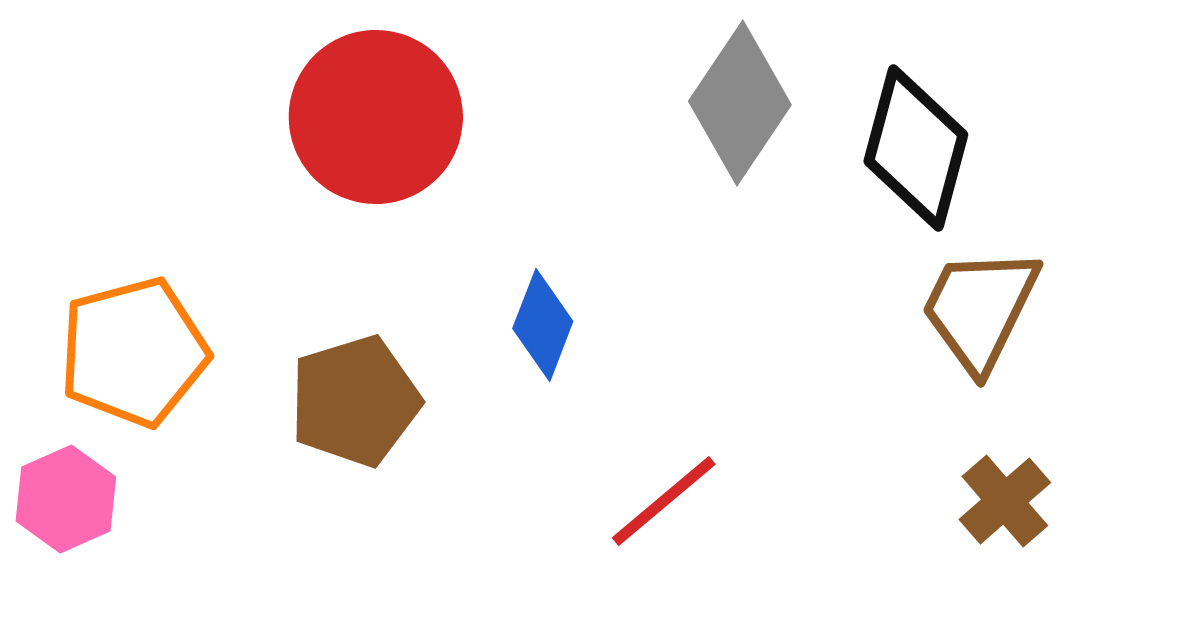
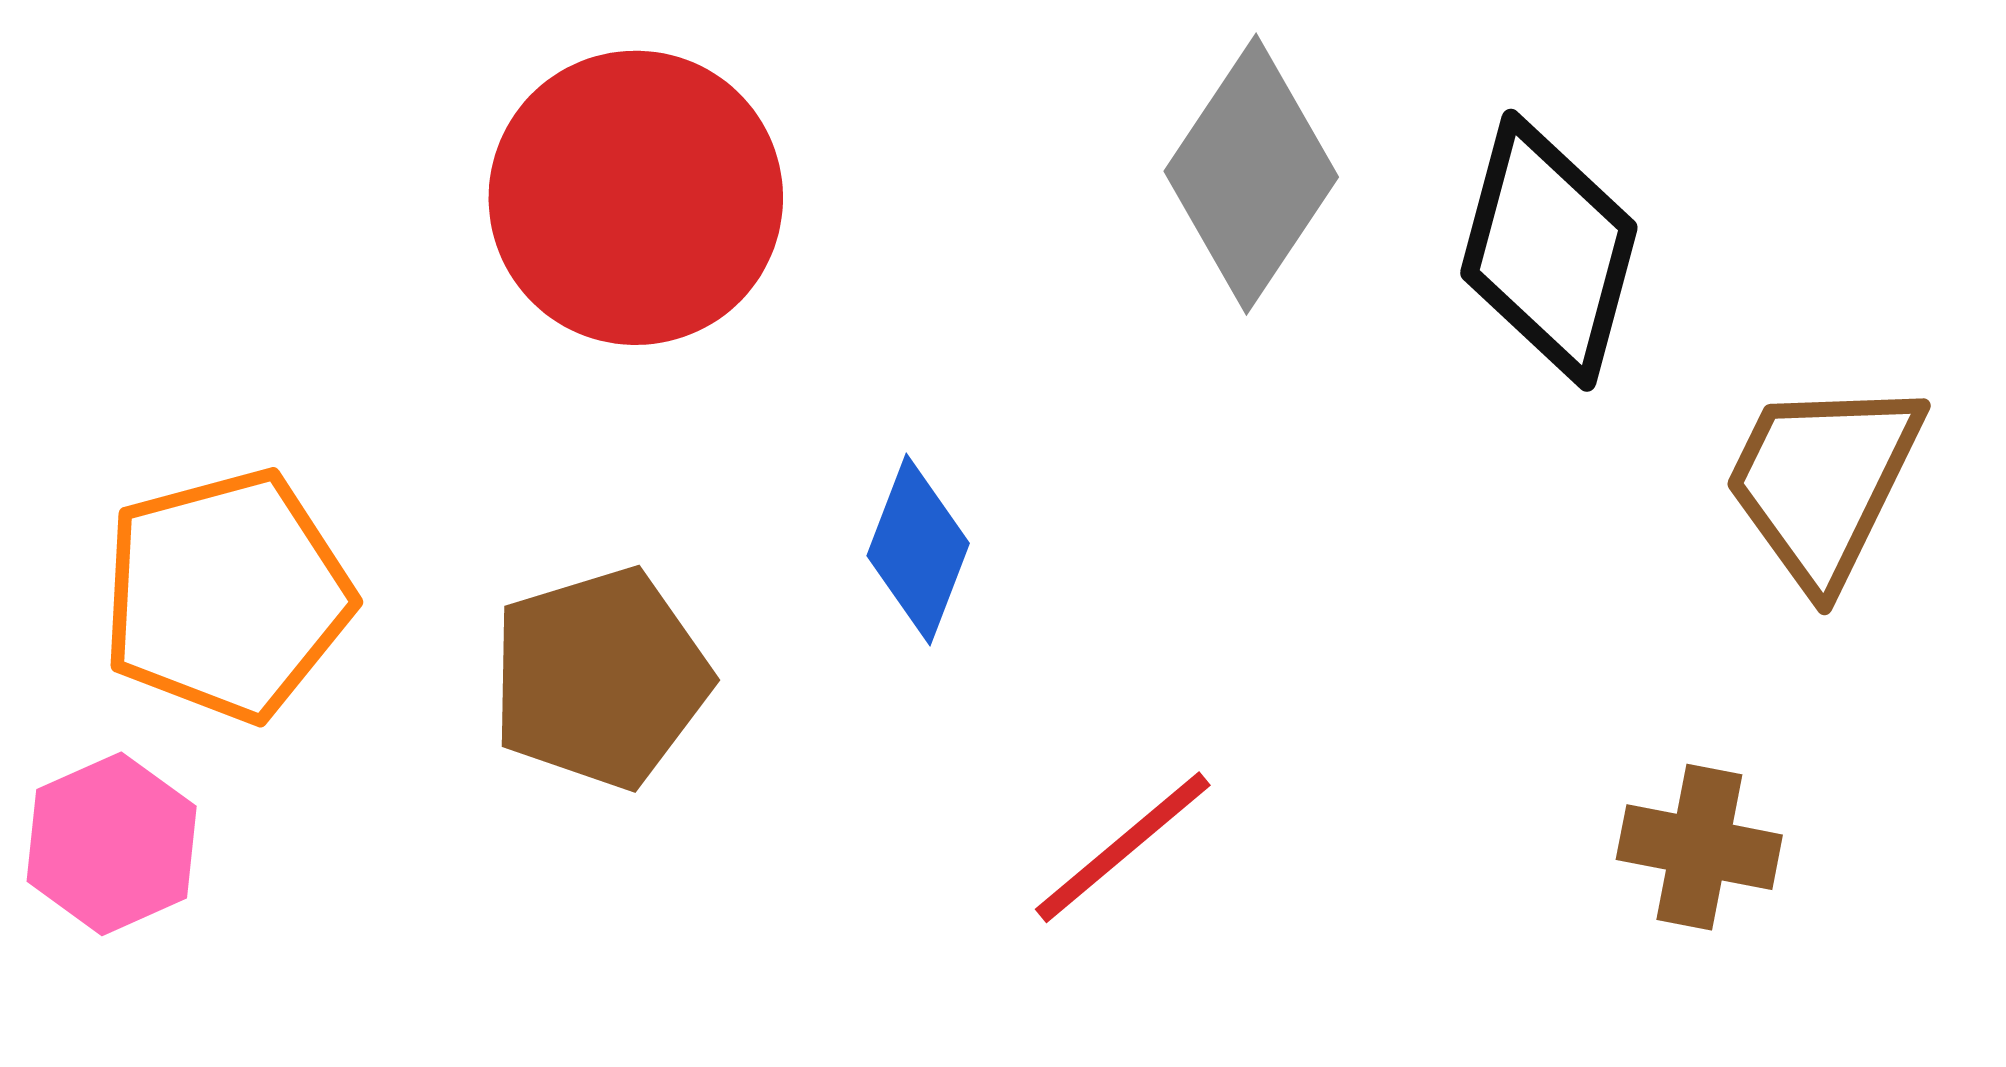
brown trapezoid: (980, 309) -> (1823, 482), moved
brown cross: (1005, 501) -> (1699, 847), turned -38

